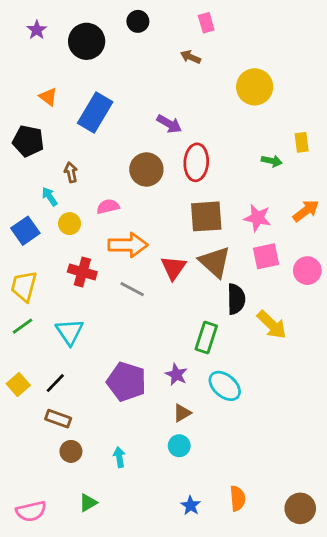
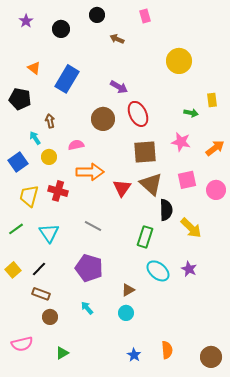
black circle: (87, 41) -> (61, 29), size x0.7
brown arrow: (191, 57) -> (117, 39), moved
red ellipse: (196, 162) -> (138, 114), turned -30
pink star: (257, 218) -> (181, 142), moved
yellow trapezoid: (24, 286) -> (29, 196), moved
gray line: (132, 289) -> (93, 226), moved
purple star: (176, 375) -> (189, 269), moved
cyan arrow: (119, 457) -> (87, 308), moved, turned -32
pink semicircle: (31, 511) -> (22, 344), moved

